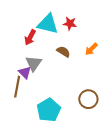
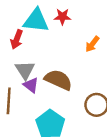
brown semicircle: (63, 52) -> (58, 80), moved, size x1.6
purple triangle: (25, 72) -> (31, 85), moved

